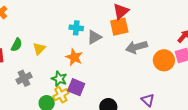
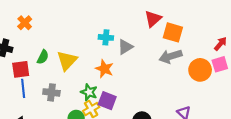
orange square: (119, 27) -> (173, 32), moved, turned 30
yellow triangle: (39, 49) -> (67, 60), size x1.5
gray cross: (24, 78) -> (51, 92), turned 35

